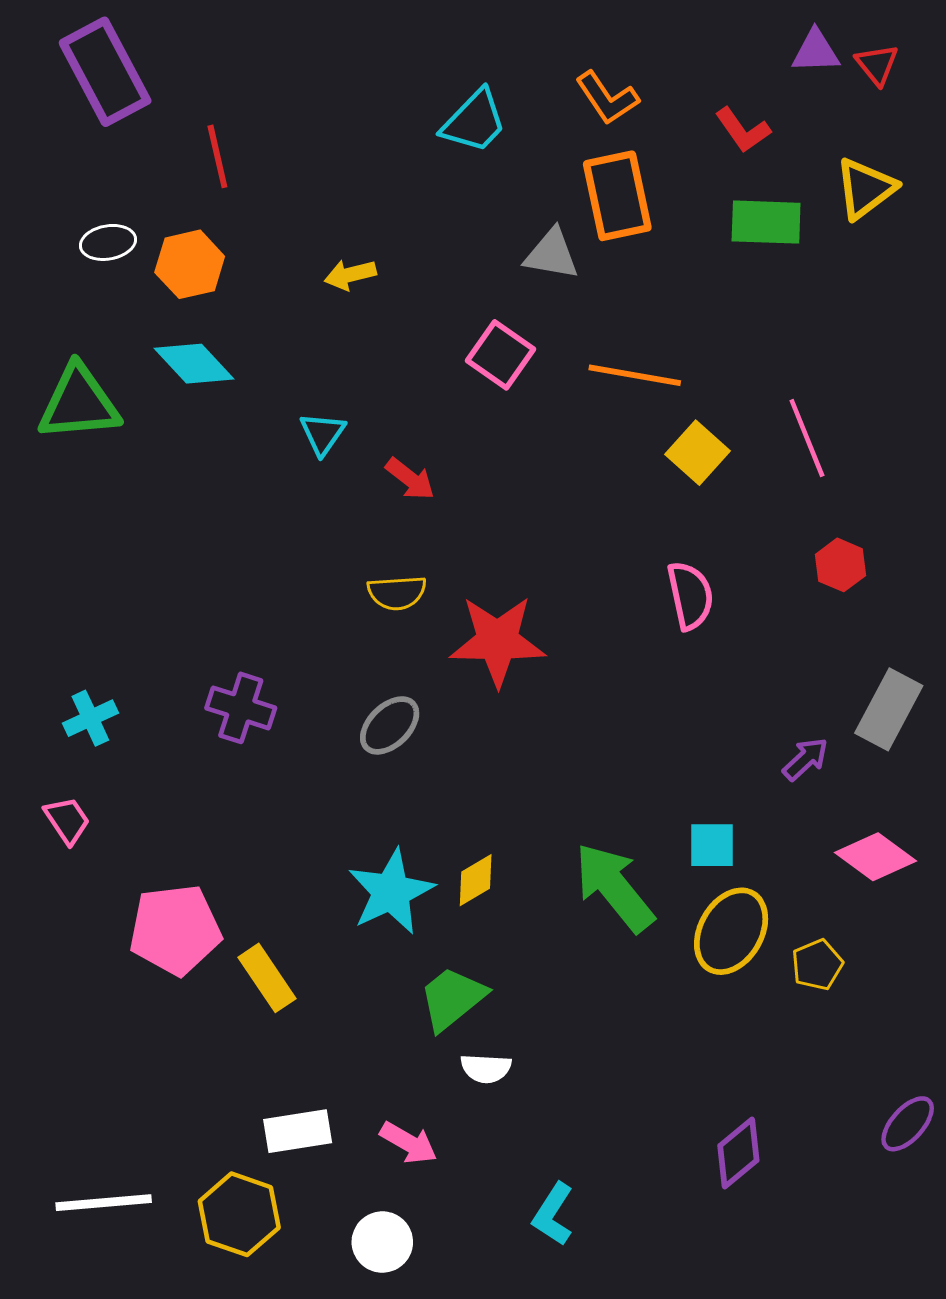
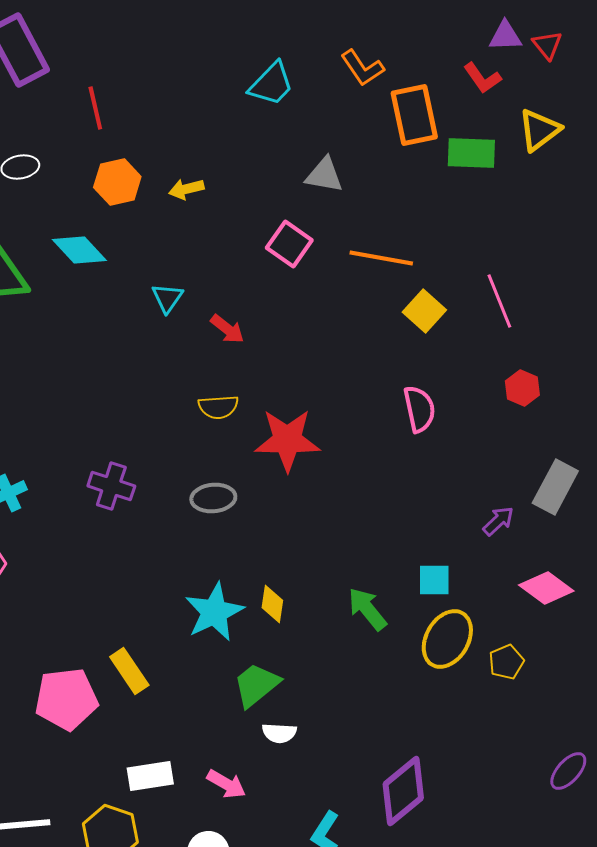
red L-shape: (743, 130) -> (482, 78), moved
orange rectangle: (617, 196) -> (414, 115), moved
orange hexagon: (190, 264) -> (117, 182), moved
gray ellipse: (390, 725) -> (213, 498), turned 39
yellow diamond: (476, 880) -> (272, 604), turned -51
green arrow: (614, 887) -> (367, 609), size x0.7
pink pentagon: (175, 930) -> (66, 699), moved
purple diamond: (738, 1153) -> (403, 791), moved, size x1.4

